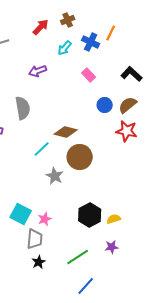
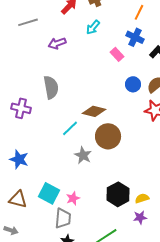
blue cross: (91, 42) -> (135, 37), moved
purple arrow: (38, 71) -> (57, 43), moved
purple star: (112, 247) -> (140, 217), moved

